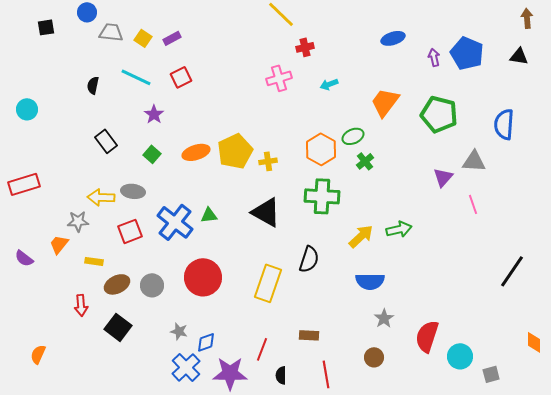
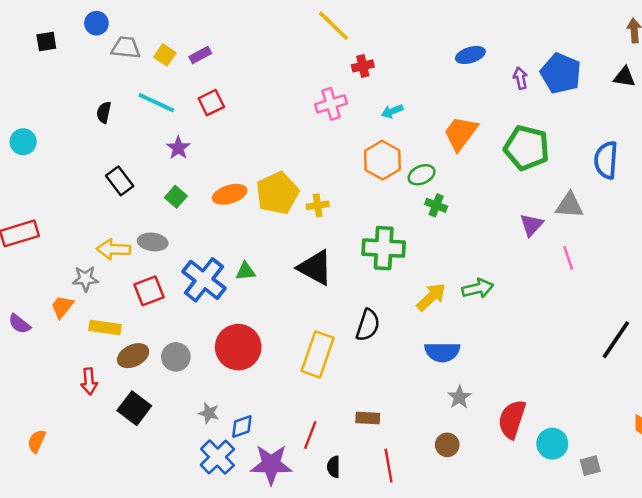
orange hexagon: (321, 149) -> (382, 160), moved
green cross: (365, 161) -> (436, 205), turned -30
yellow rectangle: (94, 261) -> (105, 328), size x1.4

